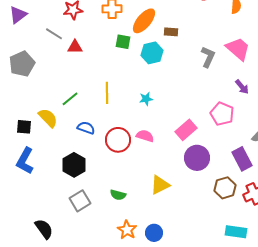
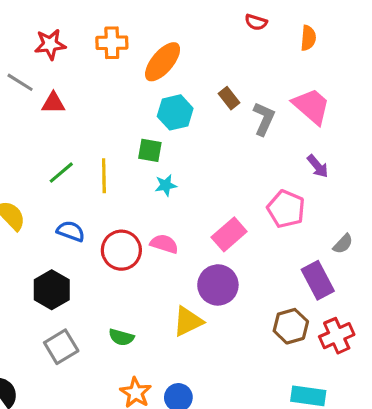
brown rectangle: (171, 32) -> (229, 98), moved, turned 48
green square: (123, 42) -> (150, 150), moved
green line: (70, 99) -> (61, 173), moved
purple circle: (197, 158) -> (218, 285), moved

